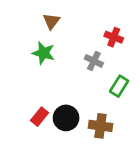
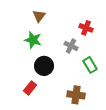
green rectangle: (119, 86) -> (90, 65), turned -63
black circle: (66, 118) -> (44, 66), moved

